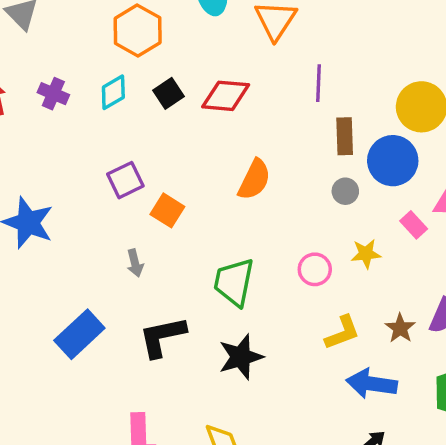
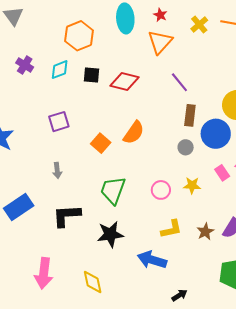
purple line: (318, 83) -> (179, 82), turned -50
black square: (169, 93) -> (92, 75), turned 30
orange square: (167, 210) -> (101, 143), moved
blue arrow: (372, 384) -> (152, 260), moved

